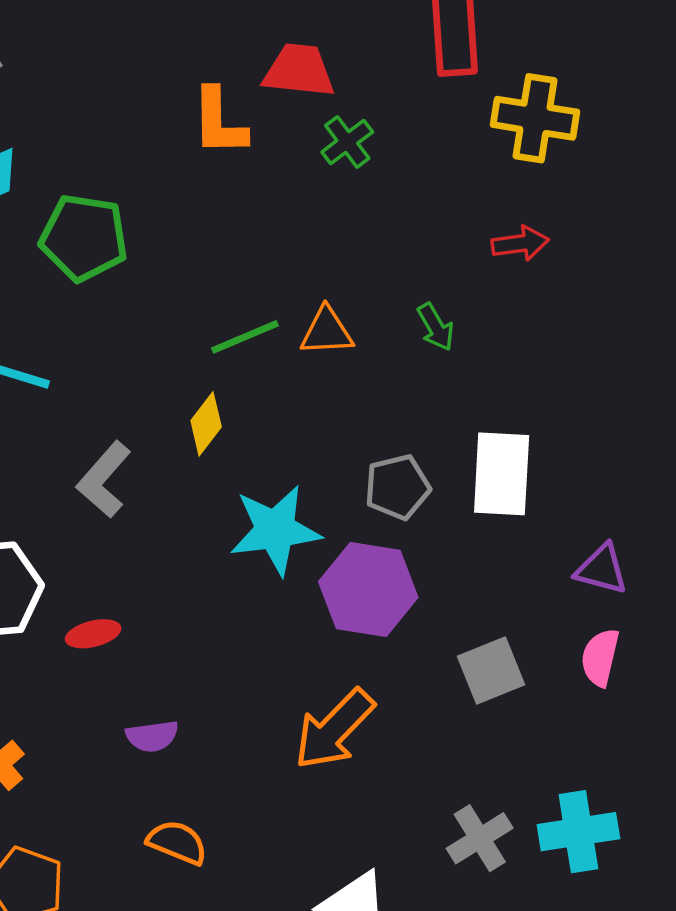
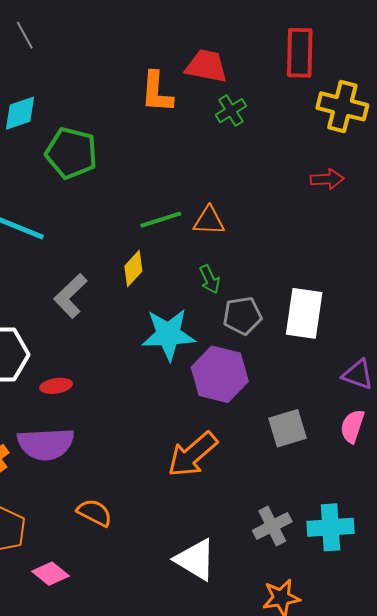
green arrow: (436, 327) -> (210, 279), moved
purple semicircle: (152, 736) -> (46, 444), moved, size x1.8

